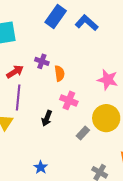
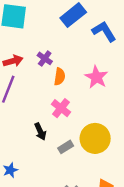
pink star: (108, 80) -> (96, 77), moved
black arrow: (47, 118) -> (40, 132), moved, turned -63

